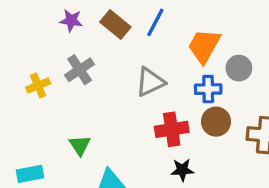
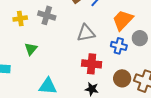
gray cross: (80, 70) -> (47, 15), turned 36
brown circle: (216, 122) -> (122, 78), moved
green triangle: (80, 145) -> (31, 49), moved

